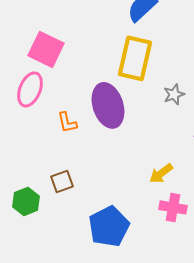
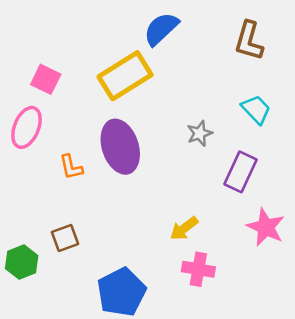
pink square: (46, 49) -> (46, 79), size x0.7
yellow rectangle: (135, 58) -> (125, 76), moved, turned 45

